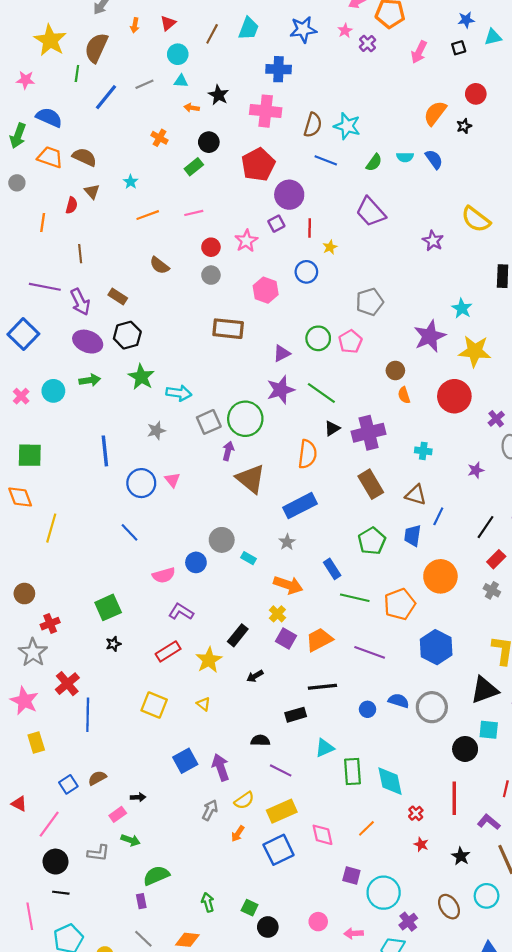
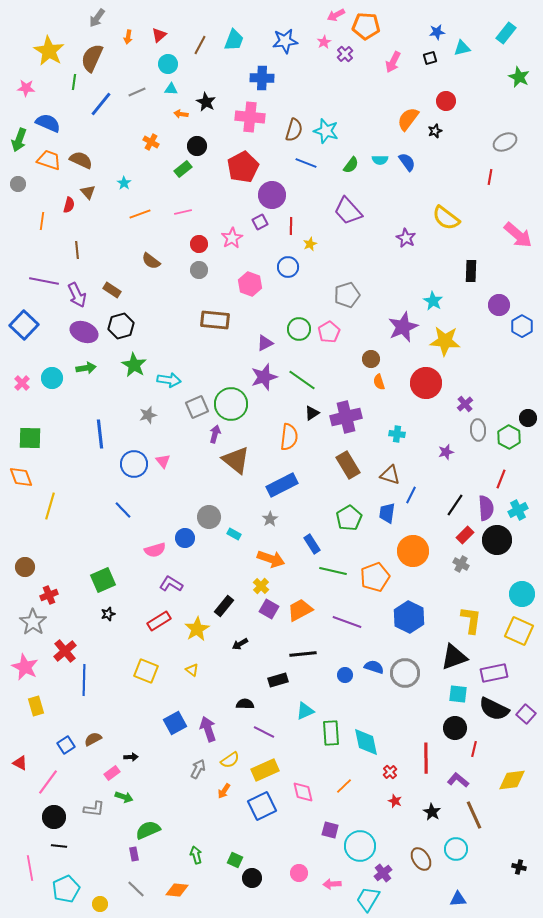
black circle: (465, 749) -> (455, 728), moved

